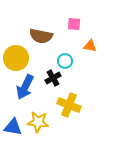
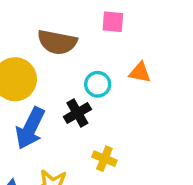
orange triangle: (90, 46) -> (140, 72), moved
yellow cross: (69, 105) -> (104, 159), size x0.6

